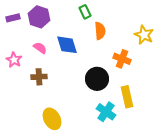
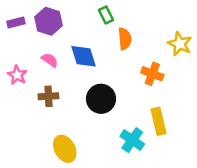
black circle: (97, 79) -> (101, 99), moved

